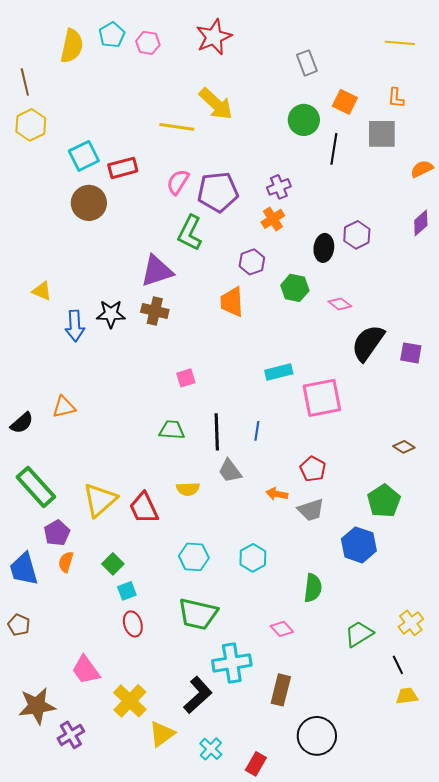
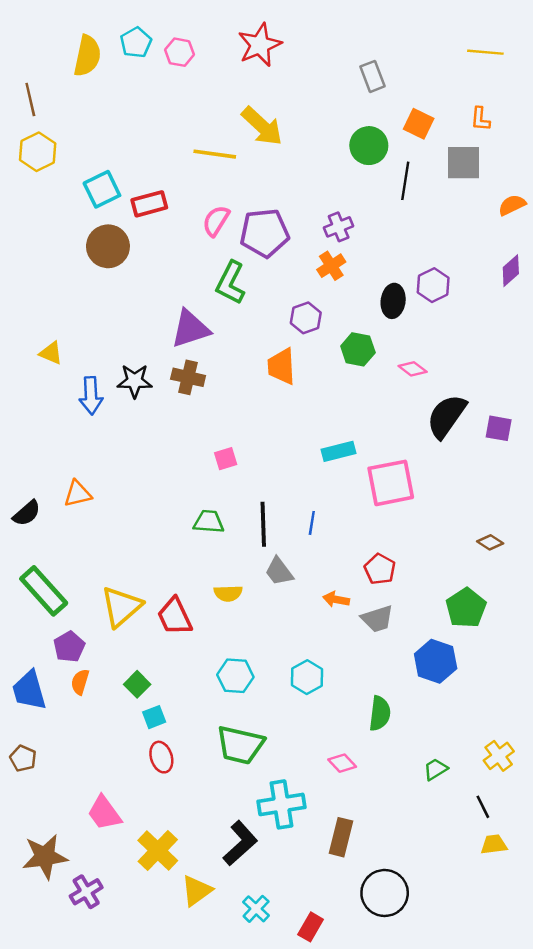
green trapezoid: (359, 634) -> (436, 769), size x0.7

